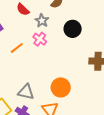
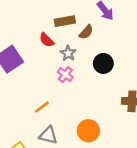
orange line: (17, 48) -> (42, 107), moved

